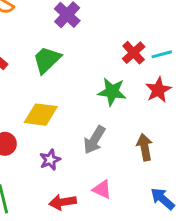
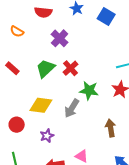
red cross: (134, 53) -> (71, 68), moved
gray arrow: (94, 140) -> (72, 108), moved

